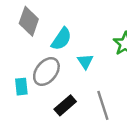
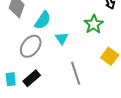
cyan rectangle: (21, 87) -> (11, 79), moved
black rectangle: (65, 105) -> (32, 78), moved

